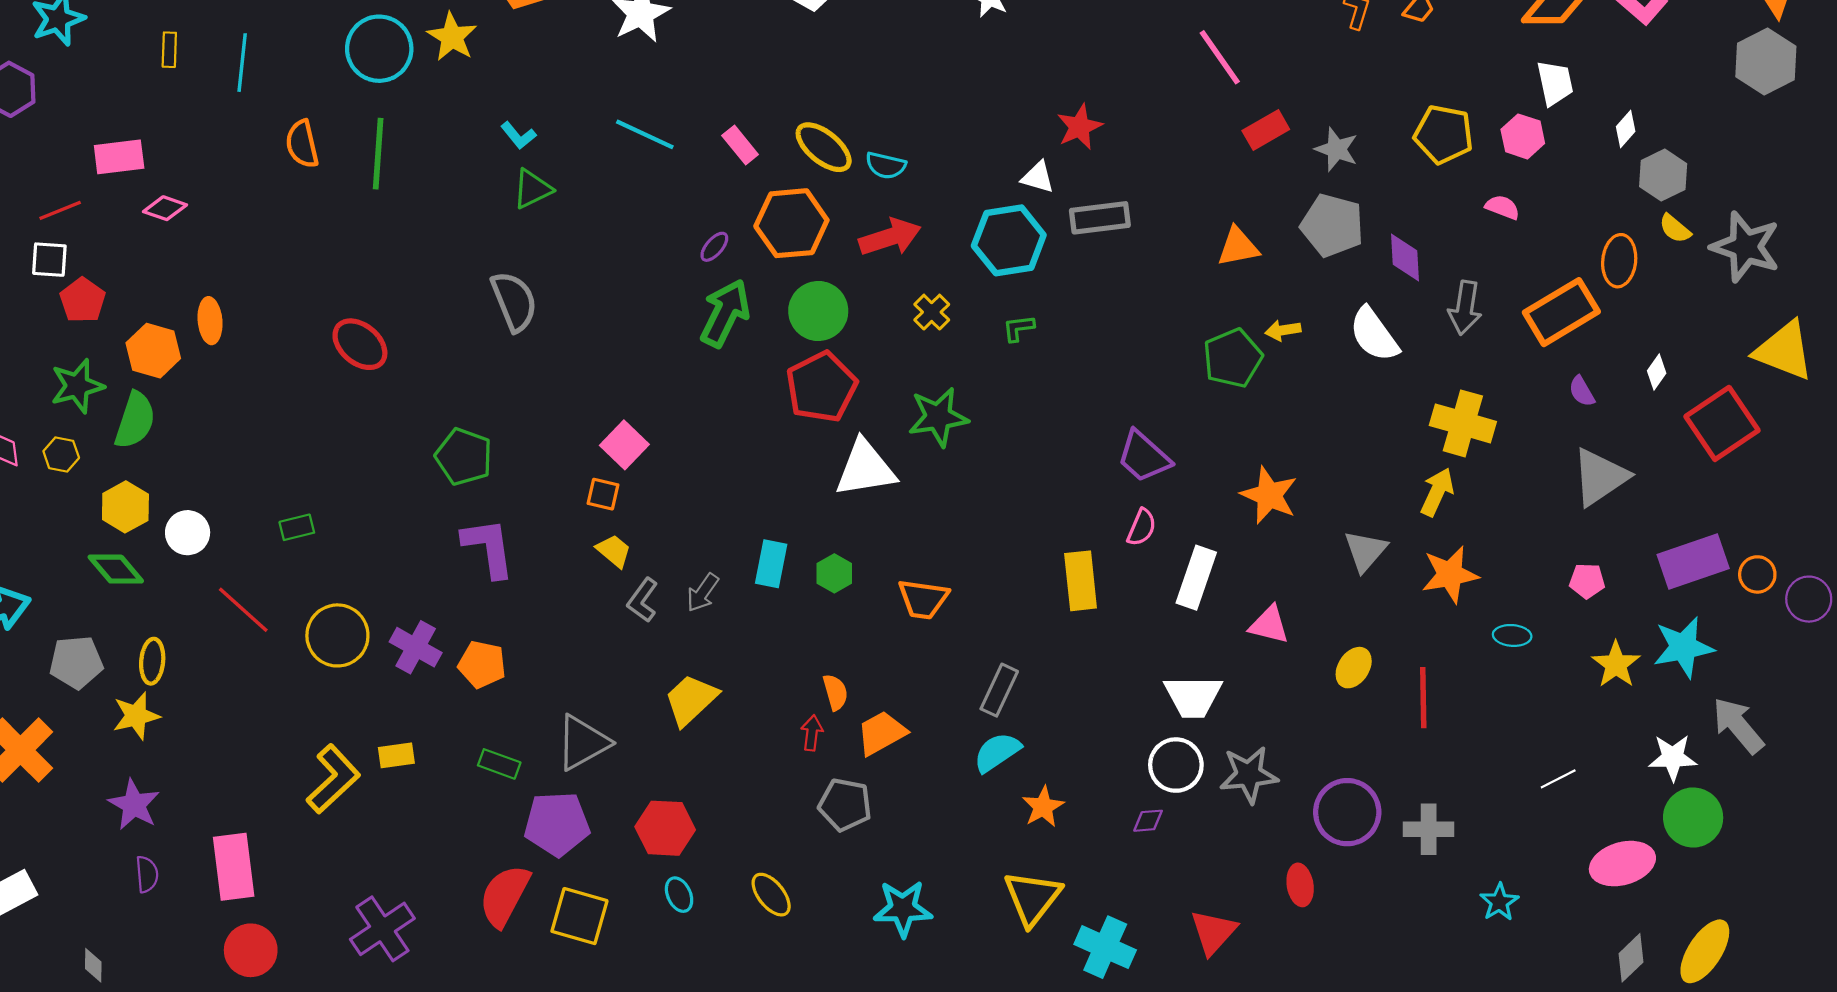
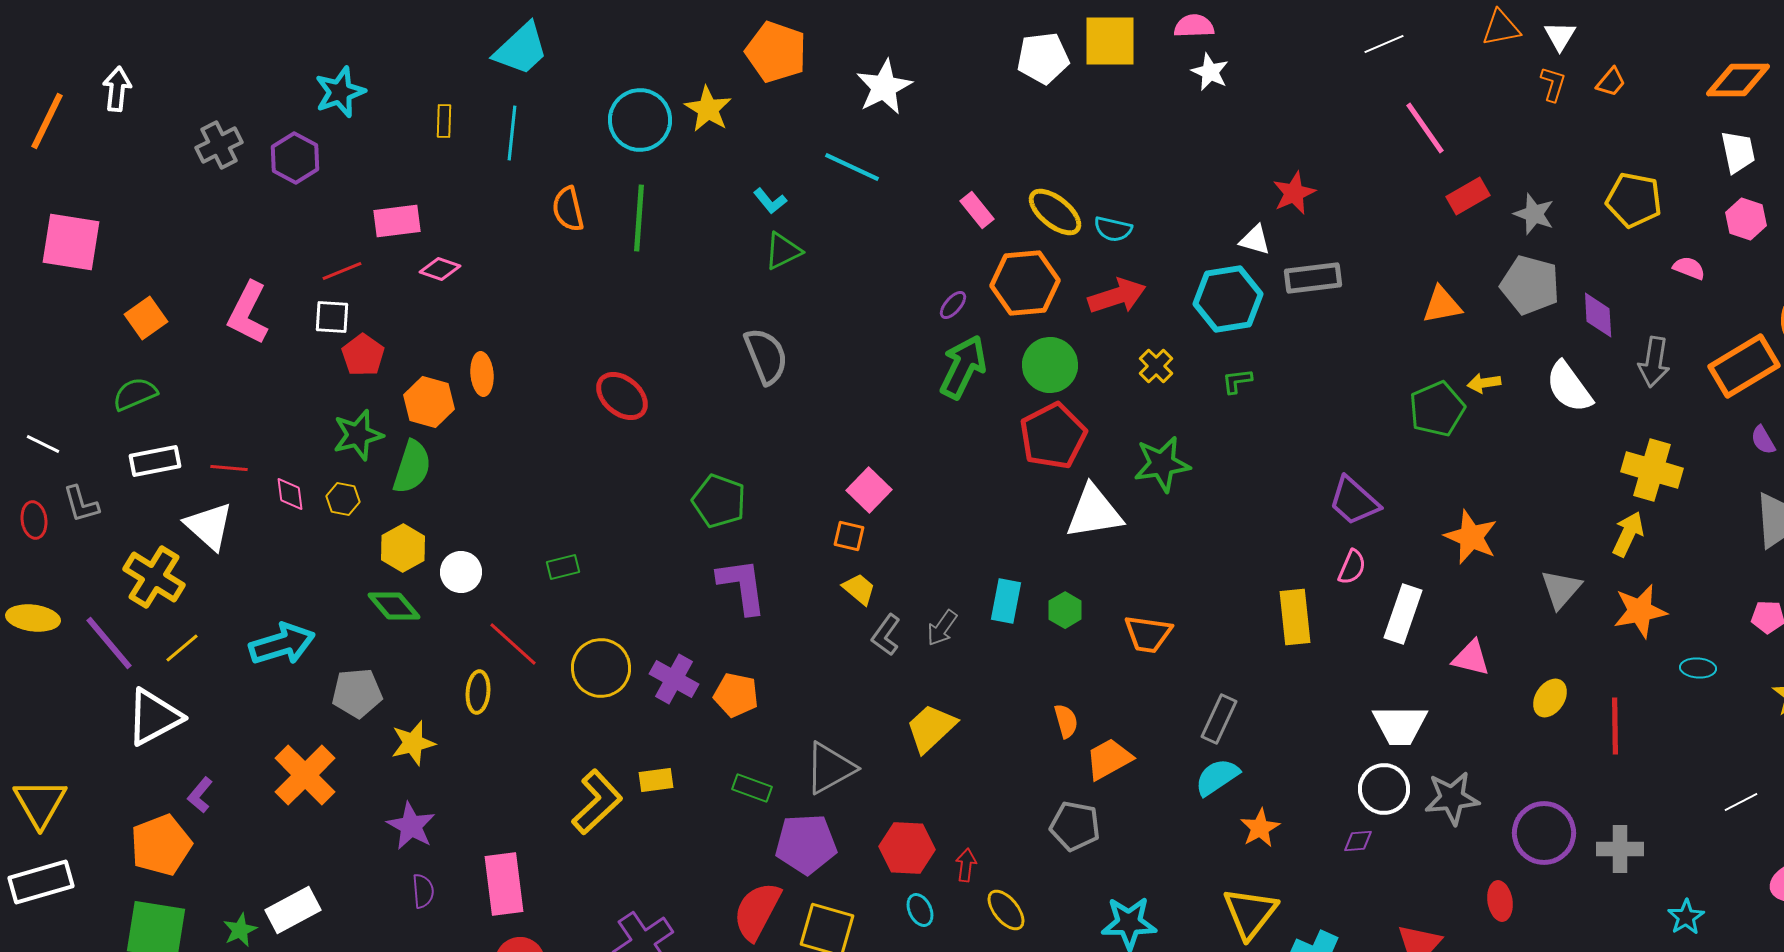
cyan line: (645, 134) -> (852, 167), moved
pink hexagon: (1523, 136) -> (1746, 219), moved
yellow ellipse: (152, 661) -> (478, 692), moved
red arrow: (812, 733) -> (966, 865), moved

